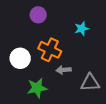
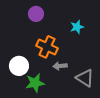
white circle: (20, 58) -> (19, 66), moved
gray triangle: (90, 83) -> (85, 78), turned 36

